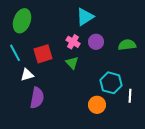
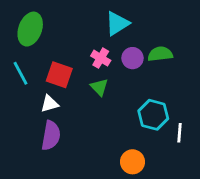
green semicircle: (127, 45) -> (160, 54), moved
red square: (43, 54) -> (59, 75), turned 36
white triangle: (27, 75) -> (50, 104), moved
orange circle: (97, 105) -> (133, 162), moved

